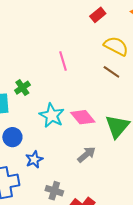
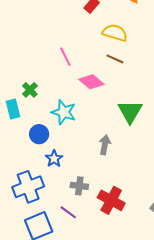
pink diamond: (83, 117) -> (91, 82), moved
blue circle: (12, 137) -> (39, 134), moved
gray arrow: (87, 155) -> (105, 145), turned -30

